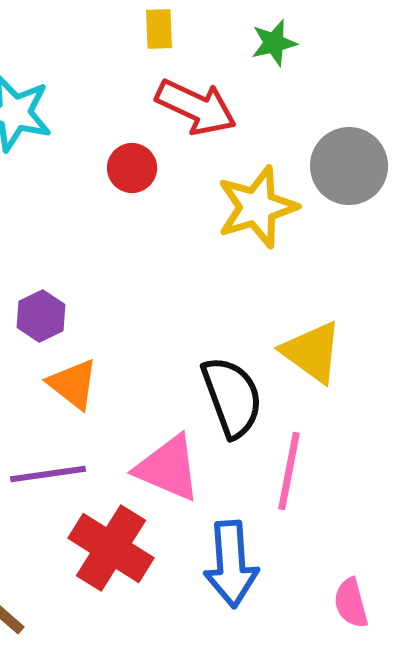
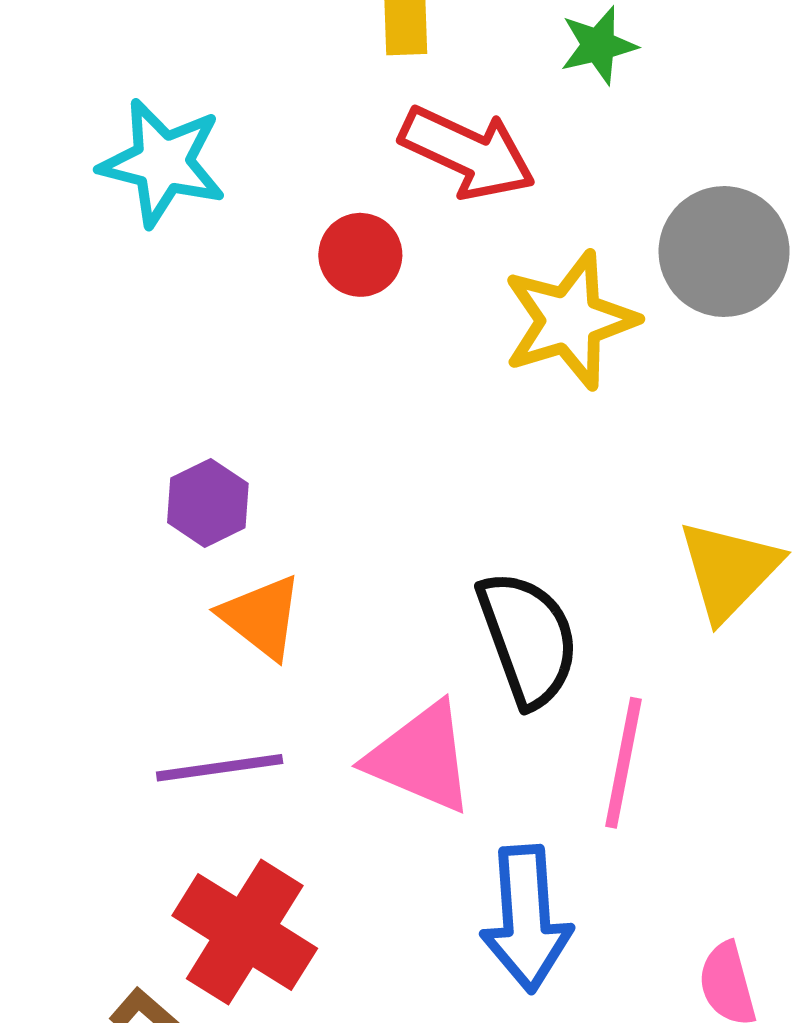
yellow triangle: (312, 352) -> (729, 570), moved, turned 38
red cross: (111, 548) -> (245, 932), moved

